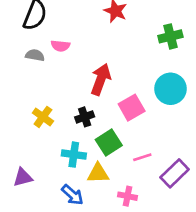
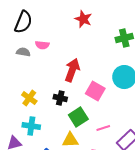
pink square: (132, 108) -> (95, 91), turned -30
black cross: (85, 117) -> (60, 98), turned 32
cyan cross: (74, 155) -> (31, 126), moved

